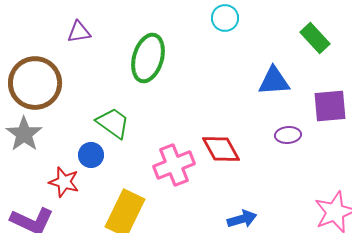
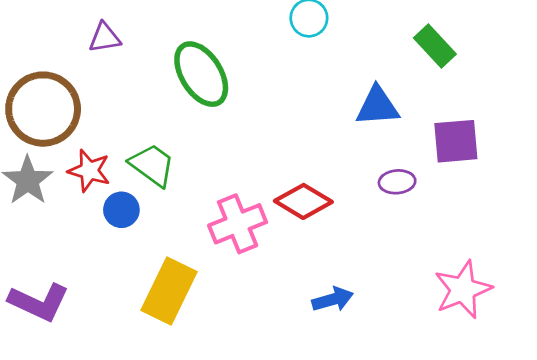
green ellipse: (148, 58) -> (201, 74), turned -48
red diamond: (221, 149) -> (303, 201), turned -30
red star: (64, 182) -> (89, 171), moved

